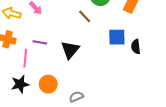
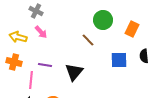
black semicircle: (136, 47) -> (144, 56), moved

